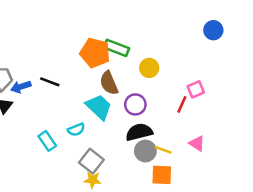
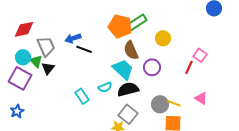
green rectangle: (116, 48) -> (137, 22), turned -54
blue arrow: (21, 87) -> (73, 38), moved
pink square: (196, 89) -> (200, 55), turned -32
black semicircle: (139, 132) -> (128, 89), moved
gray square: (91, 161) -> (128, 114), moved

